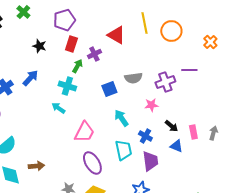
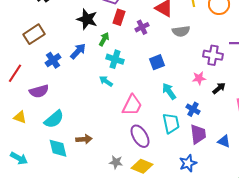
black star: (39, 46) -> (87, 19), size x1.5
green arrow: (77, 66) -> (104, 39), moved
gray semicircle: (133, 78) -> (181, 31), moved
purple cross: (165, 82) -> (213, 55), turned 30
black arrow: (171, 126) -> (219, 88), moved, turned -80
blue triangle: (176, 146) -> (224, 141), moved

